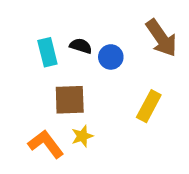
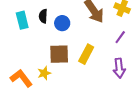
black semicircle: (81, 46) -> (43, 16), turned -104
brown square: (70, 100) -> (59, 54), moved

